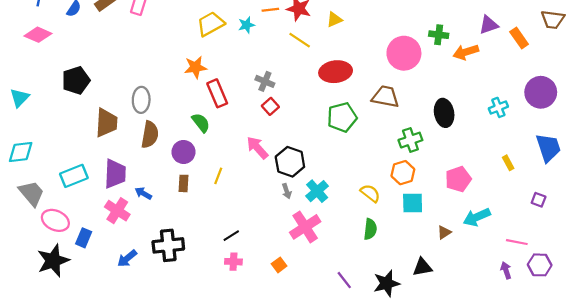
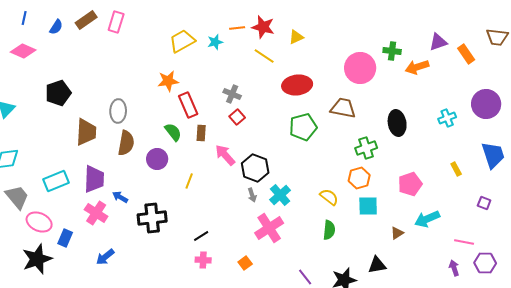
brown rectangle: (184, 183) -> (201, 133), moved
black cross: (168, 245) -> (152, 218), moved

